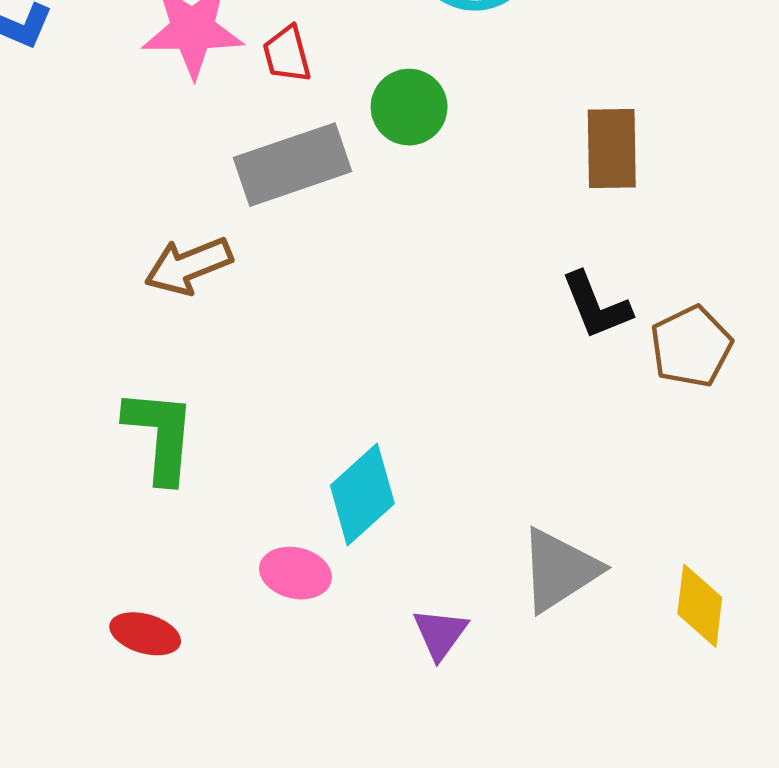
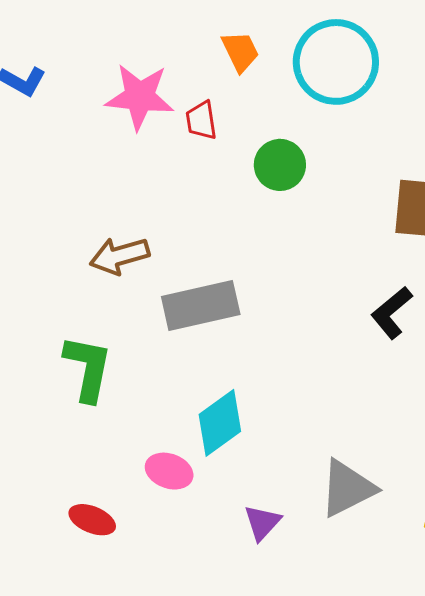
gray rectangle: (292, 165) -> (201, 306), moved
black L-shape: (596, 306) -> (392, 313), turned 66
red ellipse: (145, 634) -> (92, 520), moved

